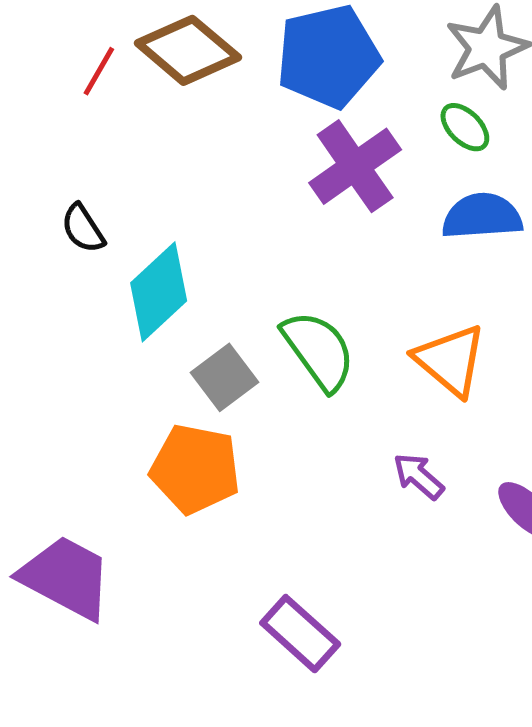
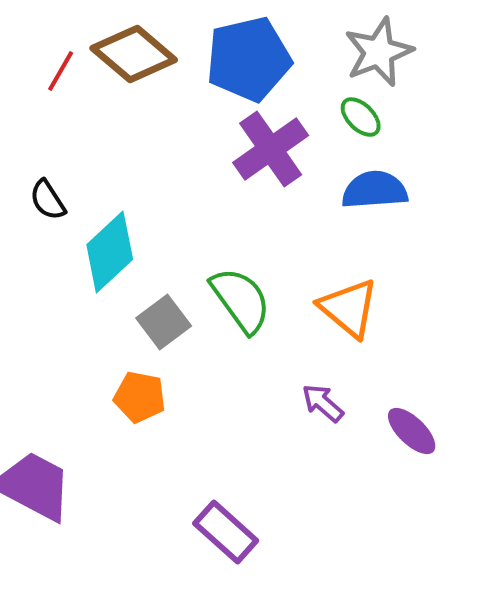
orange pentagon: (195, 469) -> (140, 397), size x0.7

